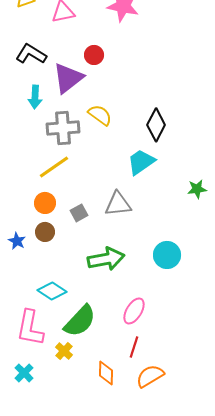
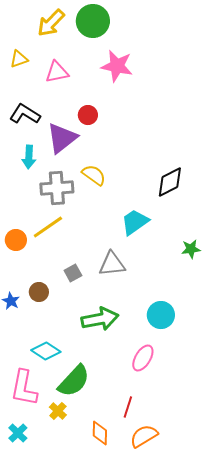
black diamond: (156, 125) -> (170, 182), moved, turned 36
orange circle: (45, 203) -> (16, 240), moved
pink ellipse: (134, 311) -> (143, 358), moved

